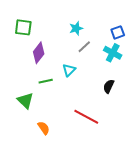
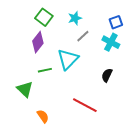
green square: (23, 27) -> (44, 17), moved, turned 30
cyan triangle: (69, 70) -> (68, 59), size x1.6

